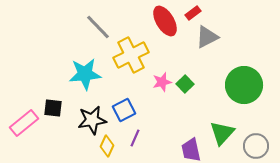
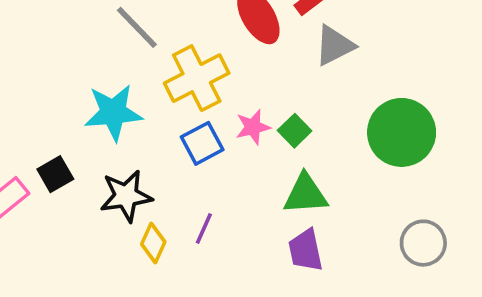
black square: (53, 108) -> (55, 174), turned -36
blue square: (124, 110) -> (202, 143), moved
green triangle: (222, 133) -> (305, 194), moved, turned 44

